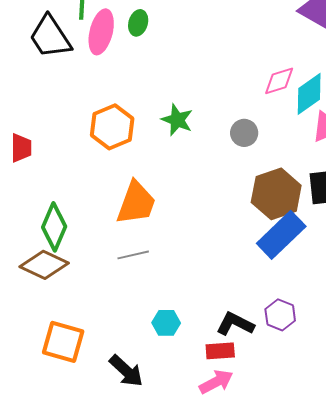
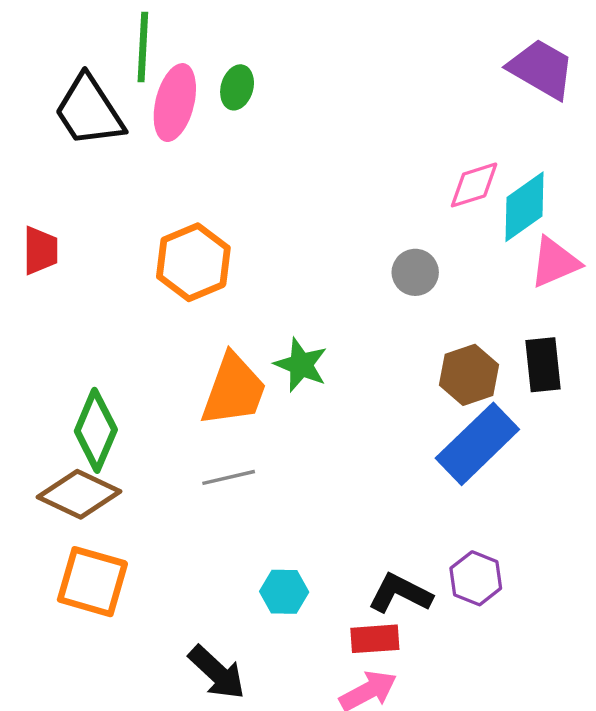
green star: (177, 120) -> (301, 365), moved
red trapezoid: (21, 148) -> (40, 250), moved
brown hexagon: (276, 194) -> (469, 375), size x0.7
orange square: (63, 342) -> (92, 582), moved

